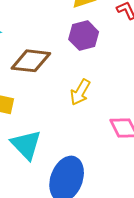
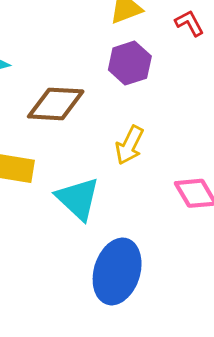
cyan triangle: (26, 145) -> (78, 199), moved

